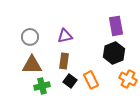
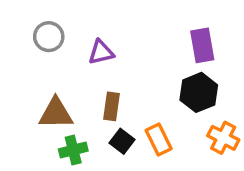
purple triangle: (65, 36) -> (101, 52), moved
gray circle: (30, 37) -> (49, 37), moved

